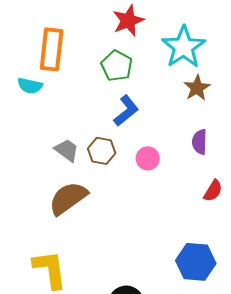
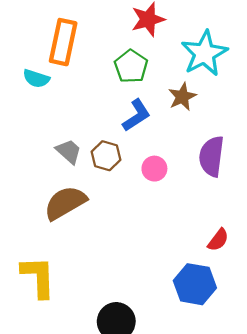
brown star: (197, 88) -> (182, 97), moved
purple semicircle: (200, 142) -> (211, 156), size x1.5
red semicircle: (213, 191) -> (218, 240), moved

